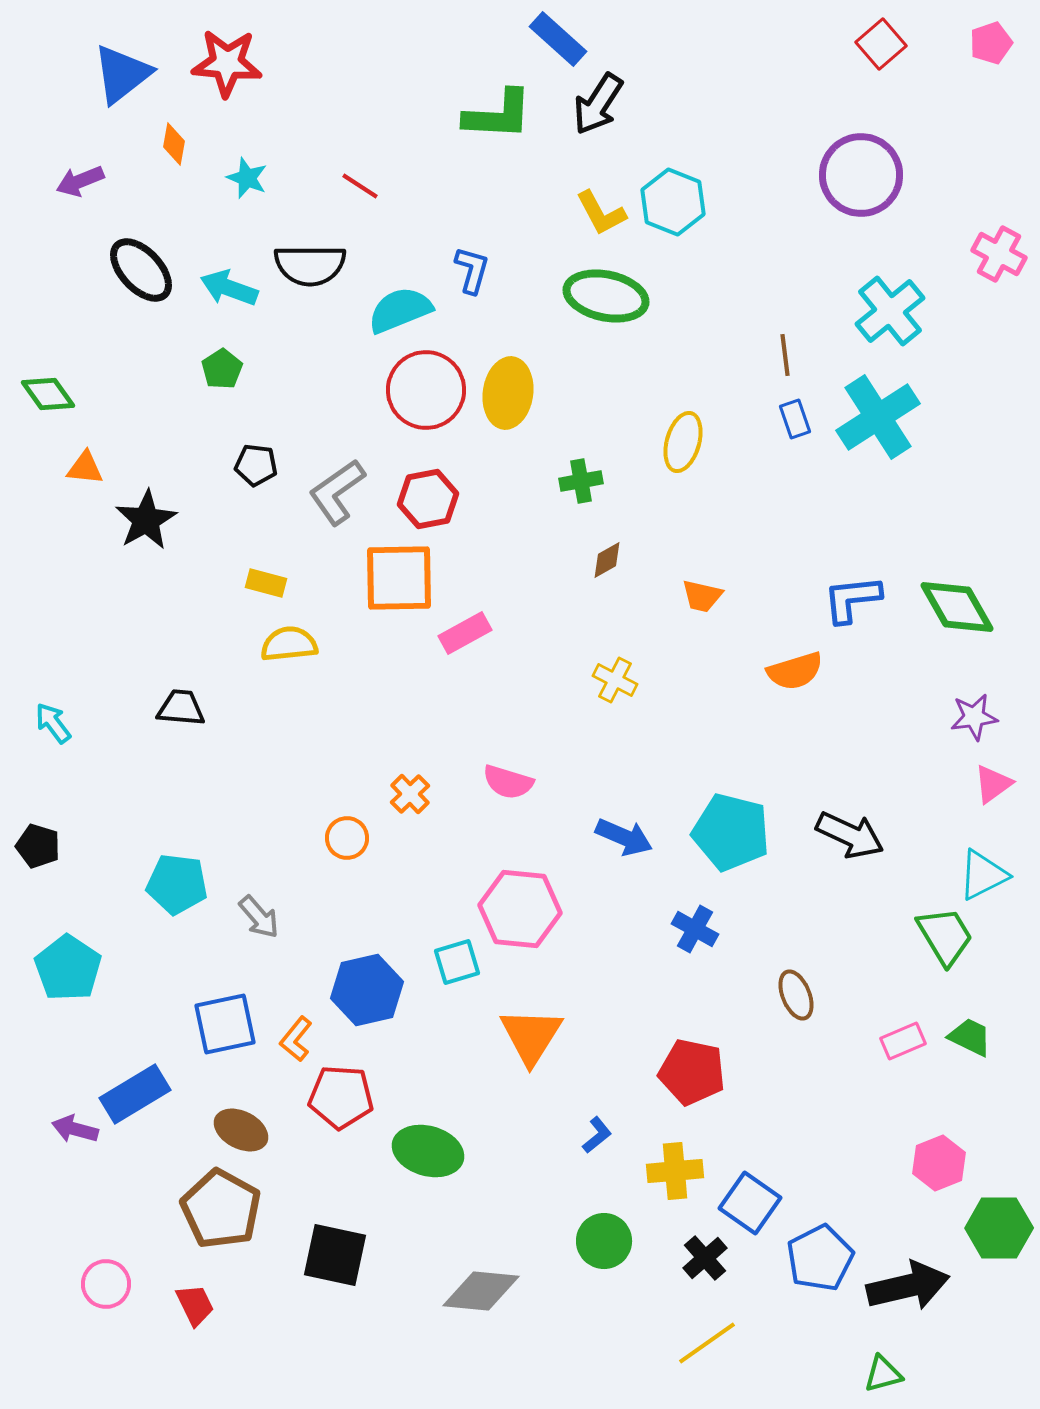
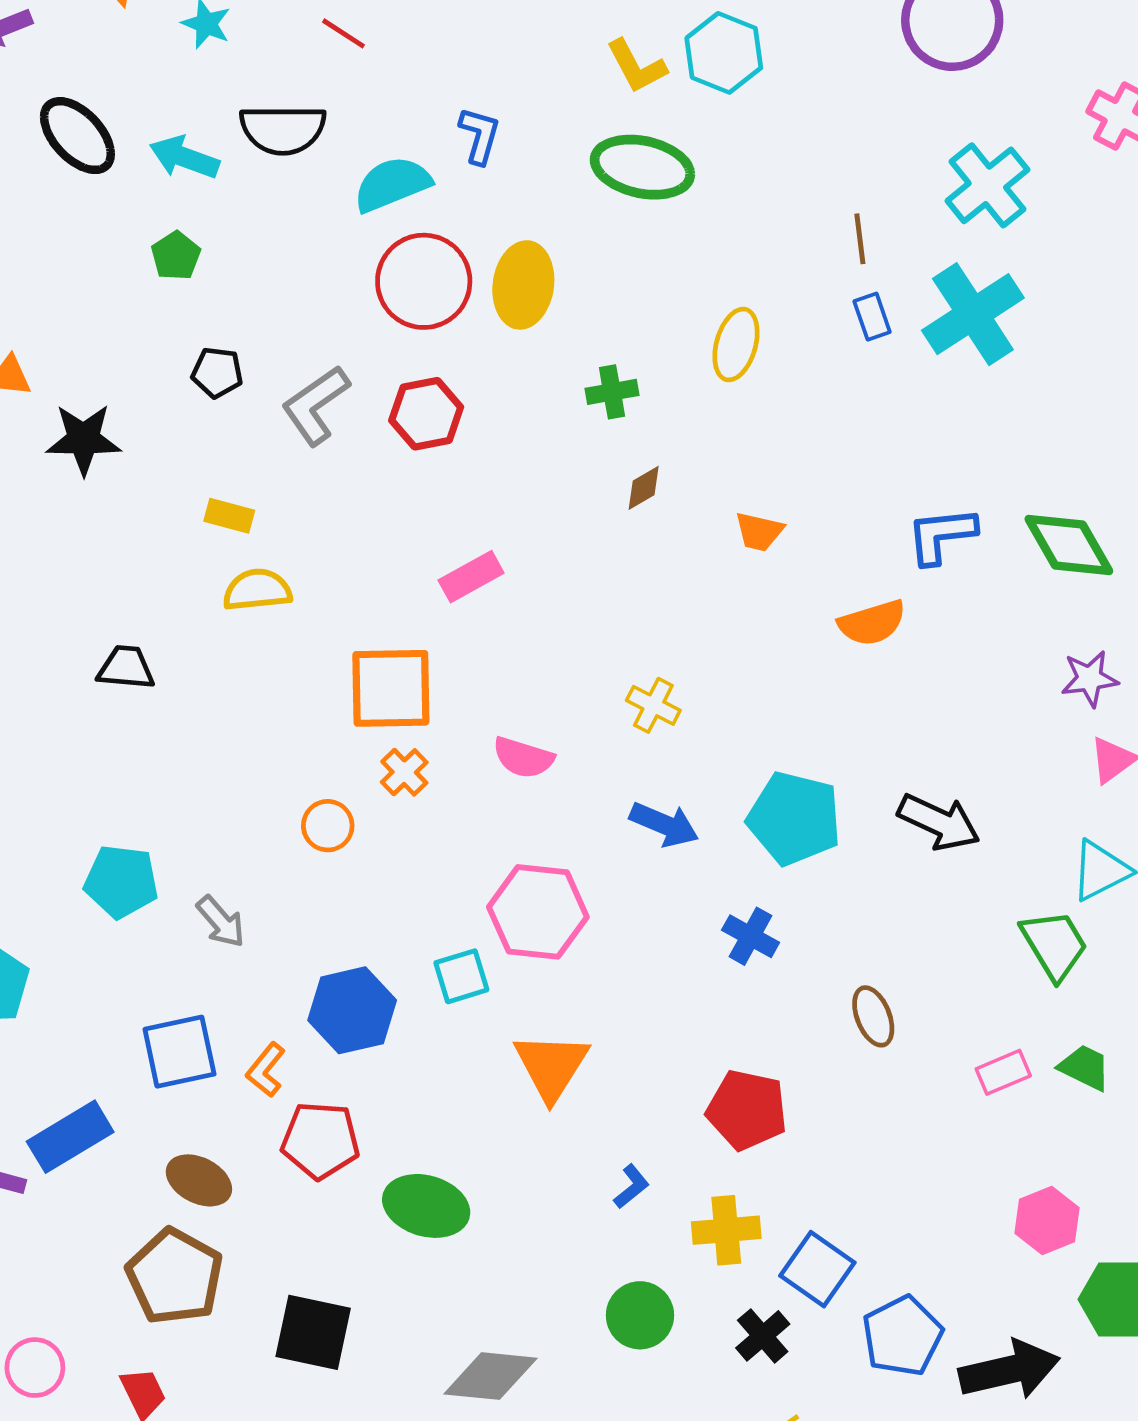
black star: (146, 520) -> (84, 439), turned 30
orange square: (399, 578) -> (391, 688), moved
yellow cross: (615, 680) -> (653, 705), moved

